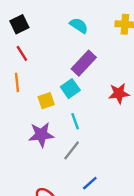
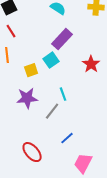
red star: (119, 93) -> (91, 64), turned -30
cyan line: (75, 121) -> (63, 94), moved

